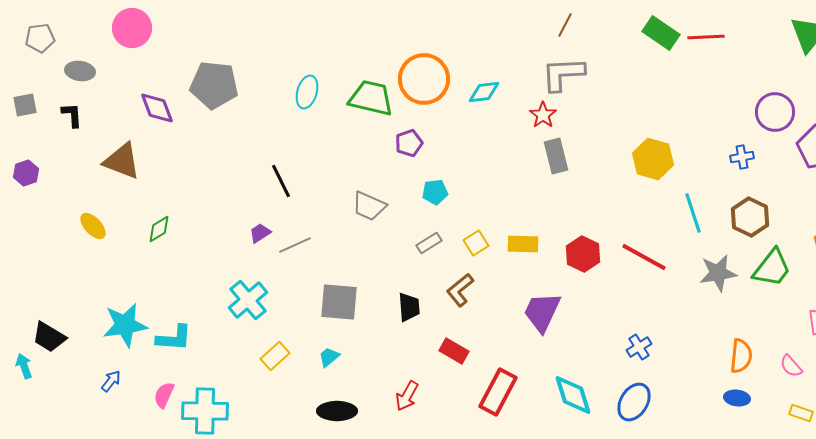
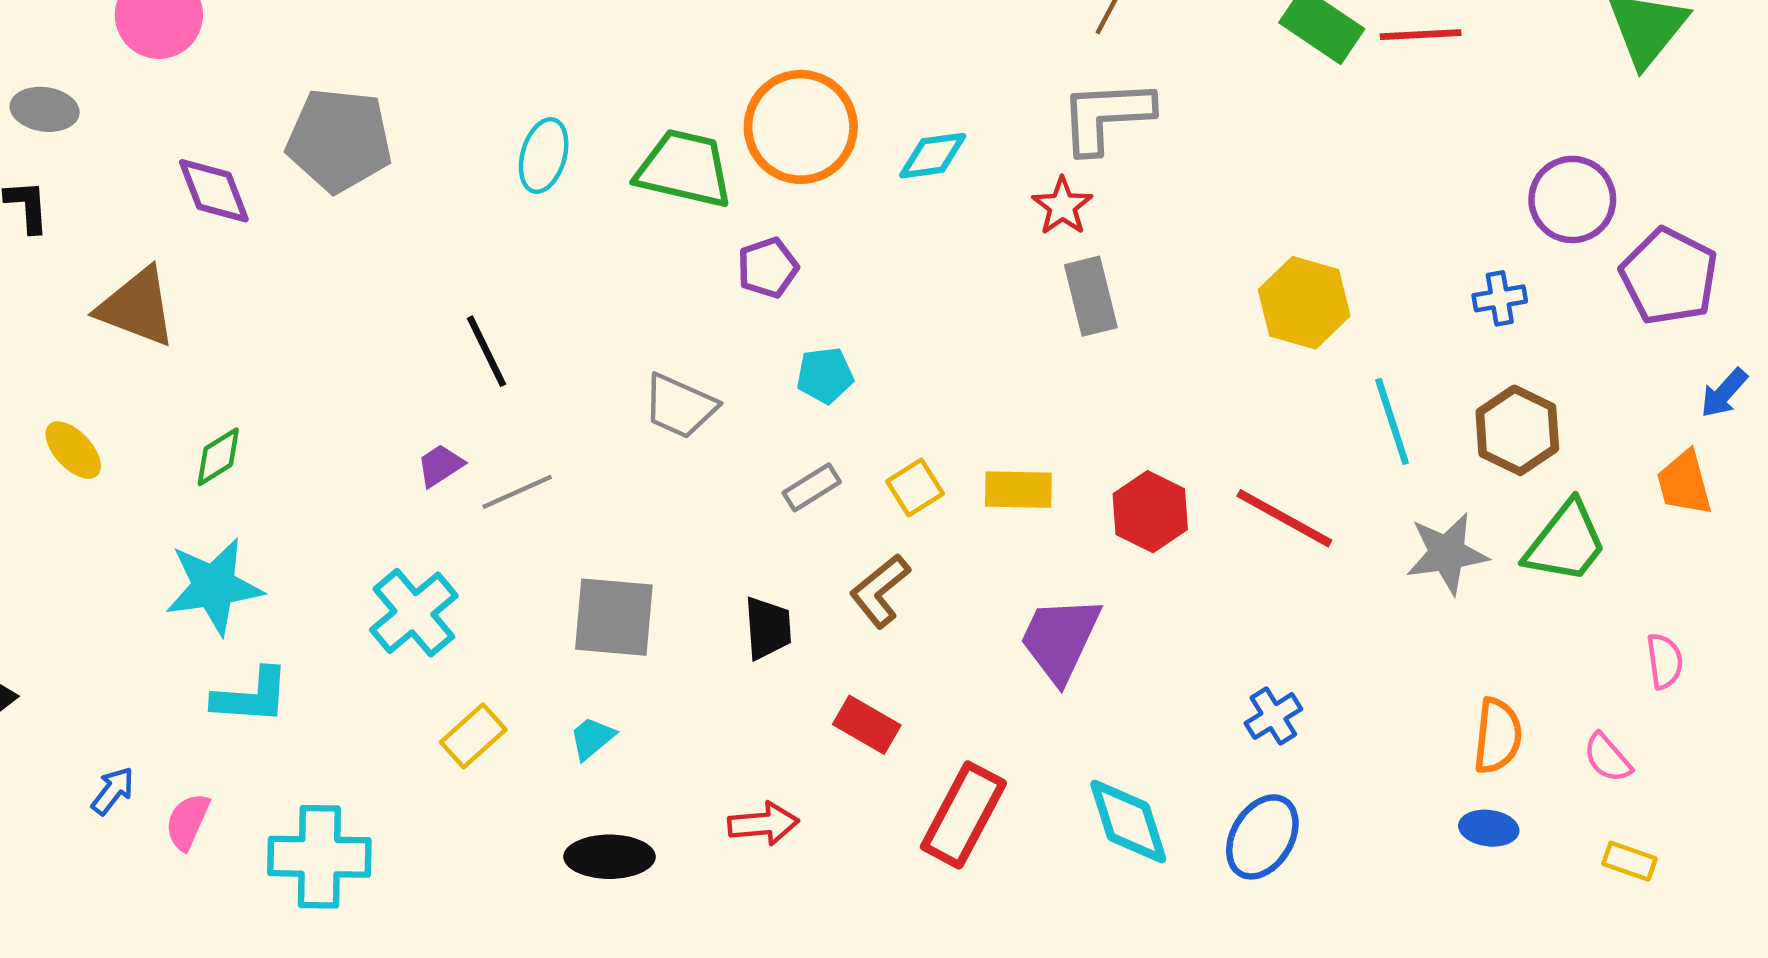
cyan star: (125, 325) -> (214, 586), moved
pink semicircle: (164, 395) -> (187, 822), moved
red arrow: (407, 396) -> (763, 824), turned -124

